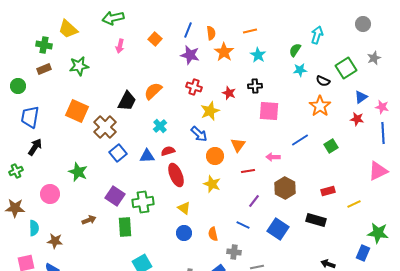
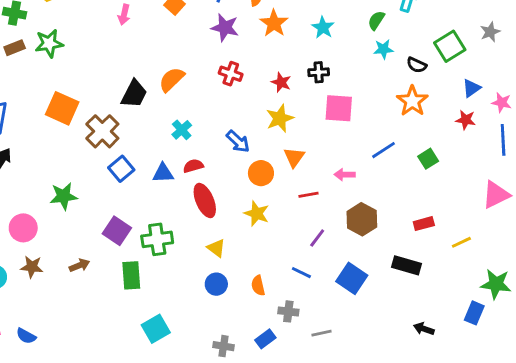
green star: (79, 66) -> (49, 43), moved
yellow star: (210, 111) -> (280, 118), moved
green star: (78, 172) -> (64, 196), turned -30
brown star: (55, 241) -> (32, 267), moved

